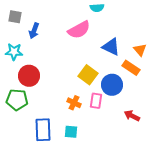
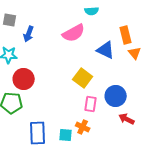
orange rectangle: (131, 68) -> (126, 35), moved, turned 42
blue circle: (112, 85) -> (116, 96), moved
orange cross: (74, 103) -> (83, 127), moved

